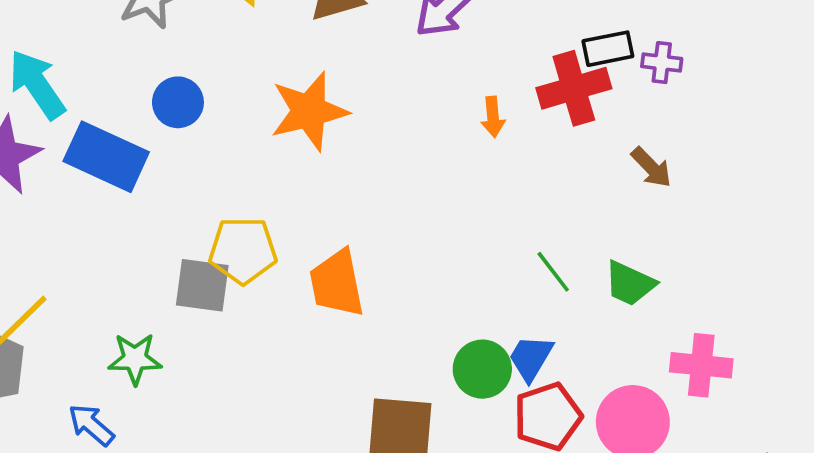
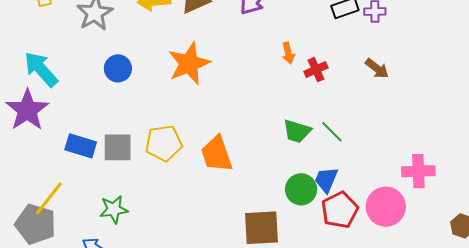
red cross: (574, 88) -> (316, 70), moved, size x0.6
blue rectangle: (106, 157) -> (81, 146), moved, size x0.7
green trapezoid: (630, 283) -> (297, 131), moved
gray square: (202, 285) -> (118, 147), moved

